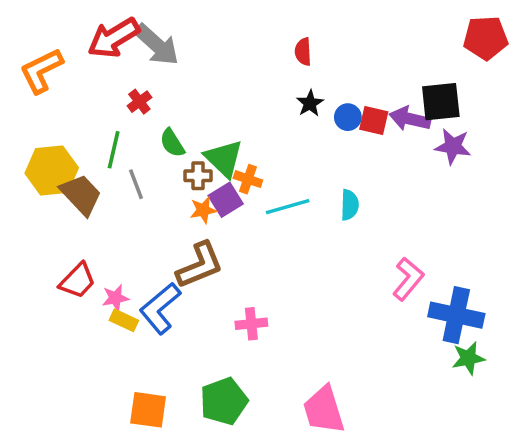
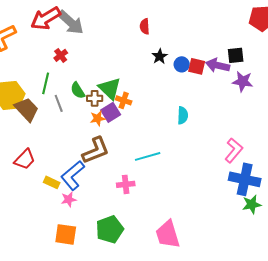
red semicircle: (303, 52) -> (145, 26), moved
black square: (441, 102) -> (236, 55), size x0.7
green semicircle: (172, 143) -> (78, 90), moved
cyan line: (288, 207) -> (148, 156), moved
pink L-shape: (408, 279) -> (234, 150), moved
pink star: (115, 298) -> (69, 199), moved

